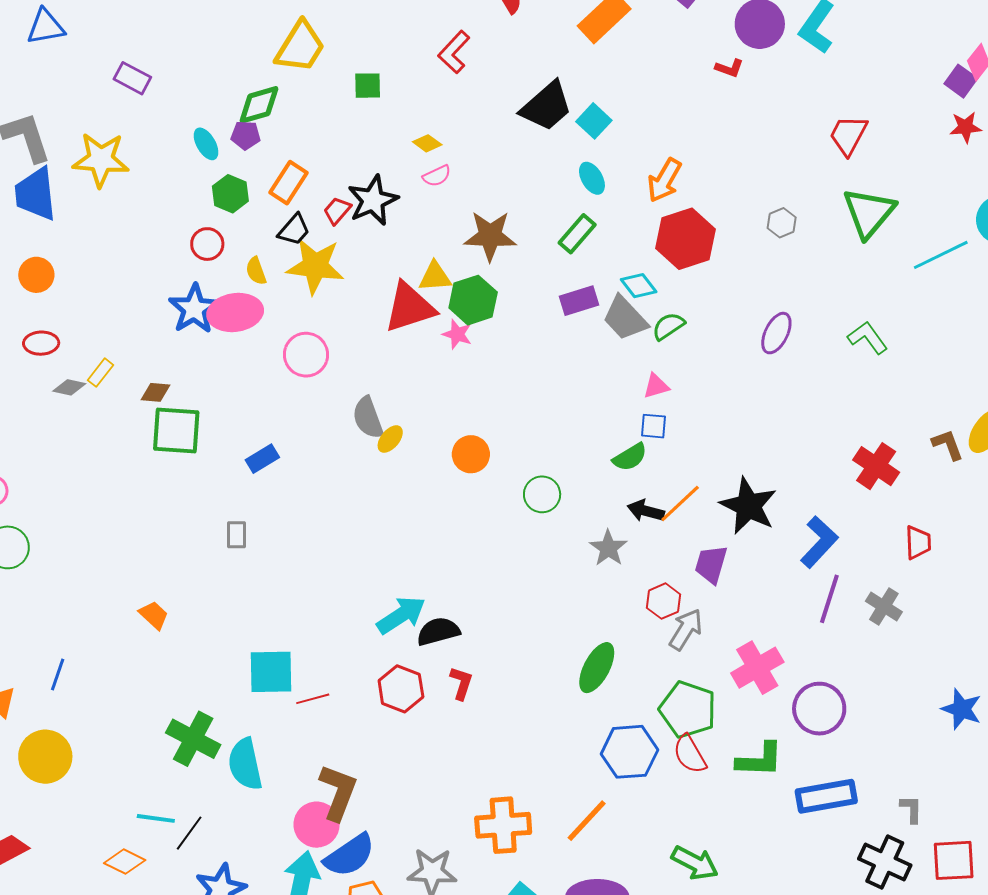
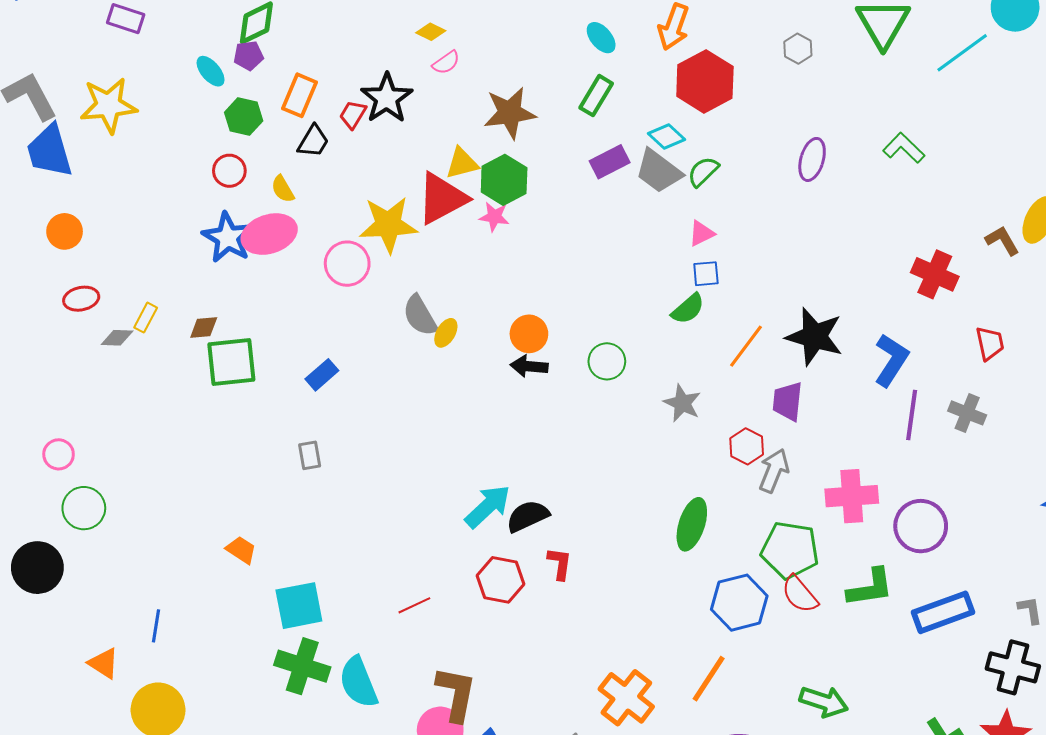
yellow star: (315, 266) -> (388, 225), moved
black arrow: (646, 511) -> (529, 366), moved
pink cross: (757, 668) -> (852, 496), turned 36
cyan square: (271, 672) -> (299, 606), moved
orange cross: (503, 825) -> (626, 698), turned -38

